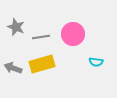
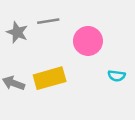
gray line: (41, 37) -> (48, 21), moved

